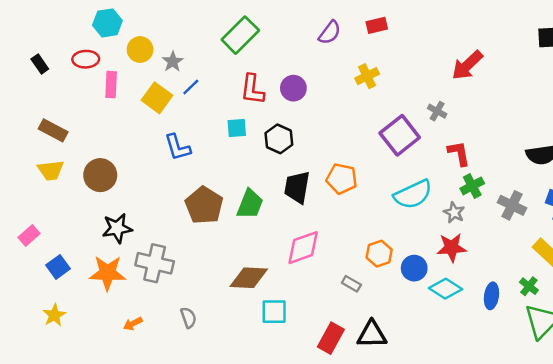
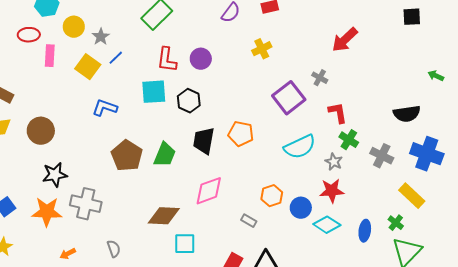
cyan square: (237, 128) -> (154, 92), size x1.5
blue L-shape: (178, 147) -> (105, 108), turned 125
green cross: (472, 186) -> (349, 140), turned -30

